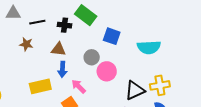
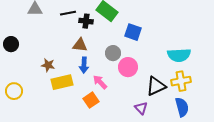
black line: (37, 22) -> (68, 13), moved
brown star: (26, 44) -> (48, 65), moved
cyan semicircle: (149, 47) -> (179, 55), moved

